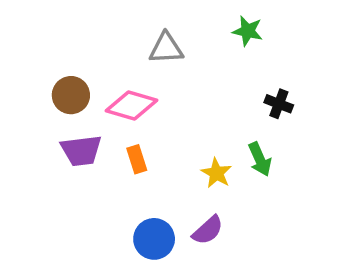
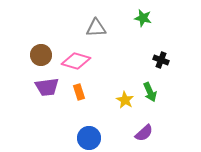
purple semicircle: (208, 230) -> (144, 133), moved

